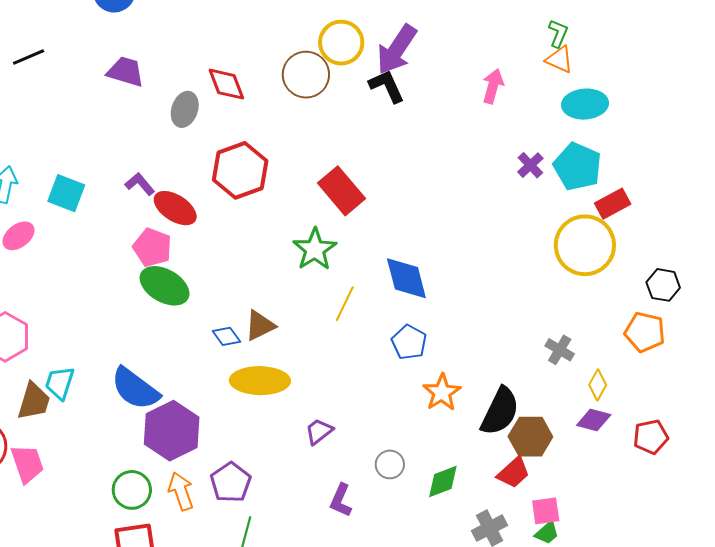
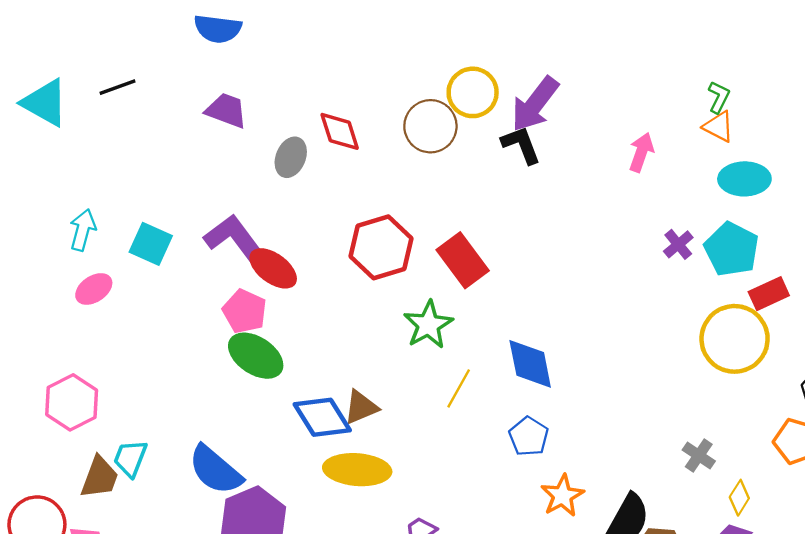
red hexagon: (240, 170) -> (381, 247), moved
purple L-shape: (140, 184) -> (235, 239), size x1.8
blue diamond: (226, 336) -> (322, 417), size x1.8

